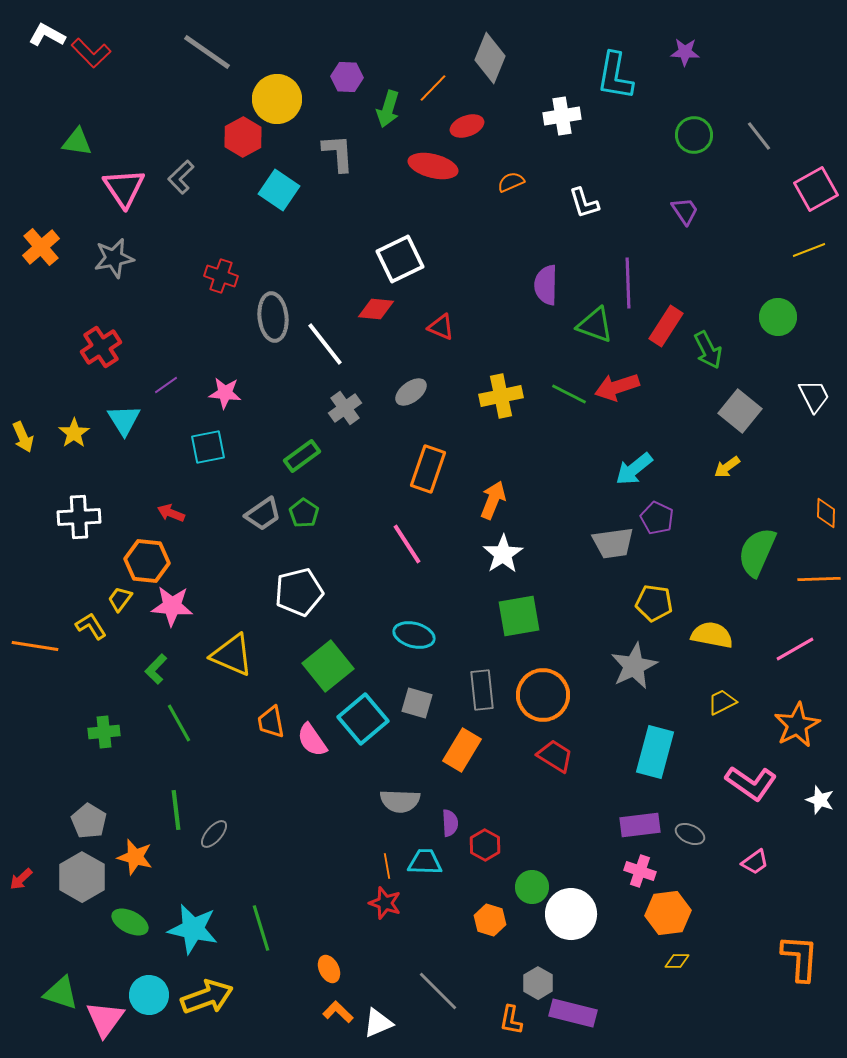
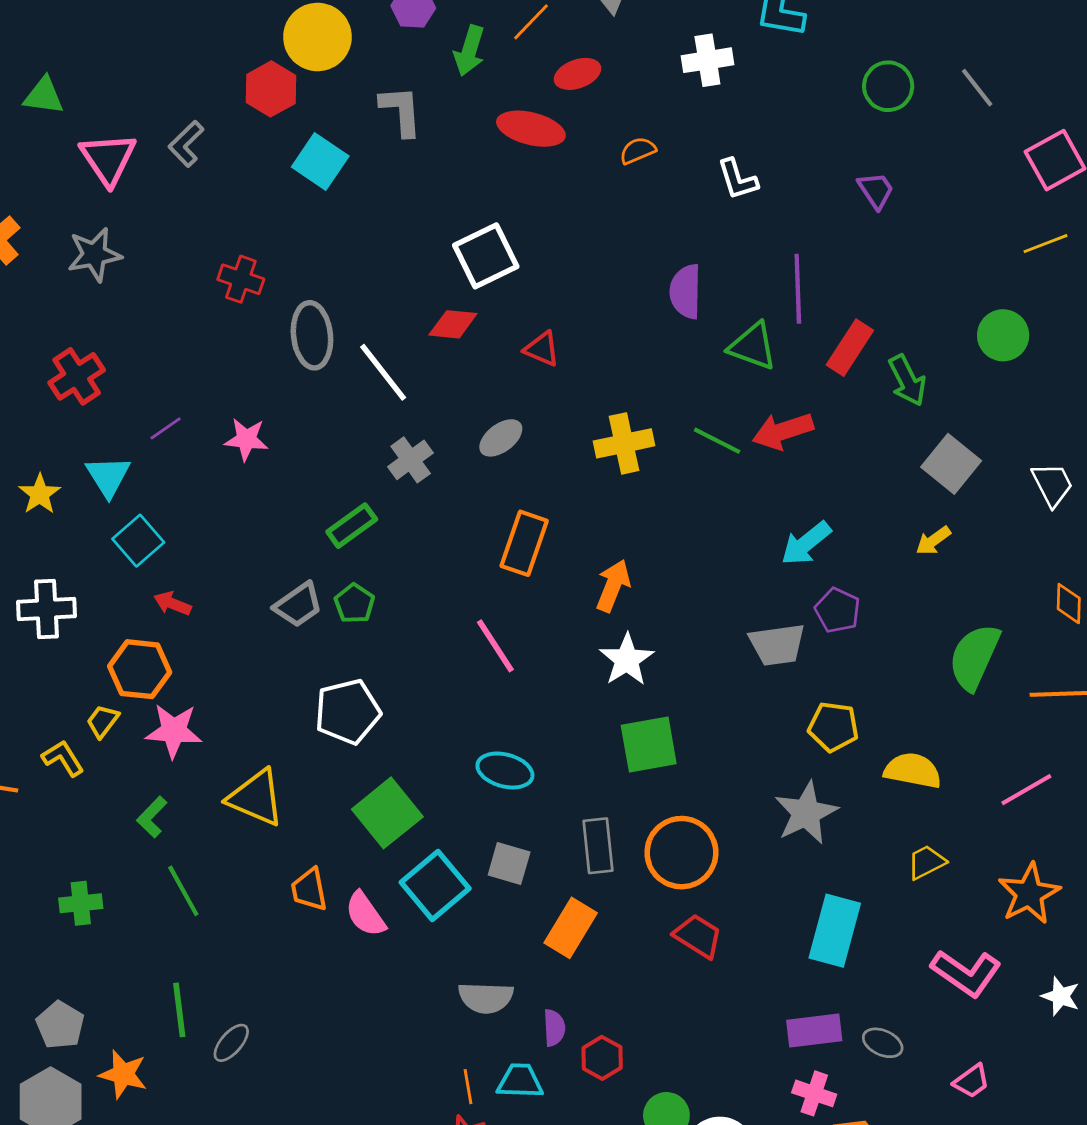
white trapezoid: (814, 396) -> (1052, 484), moved
cyan square: (208, 447) -> (138, 541), moved, turned -30

